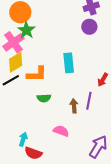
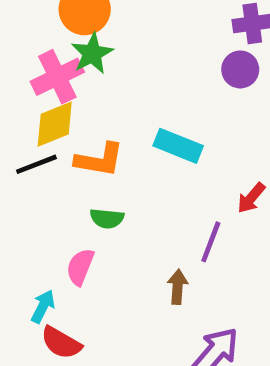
cyan rectangle: (69, 63) -> (178, 146), turned -72
brown arrow: (74, 106) -> (177, 287), moved
pink semicircle: (61, 131) -> (80, 267), moved, turned -98

